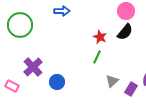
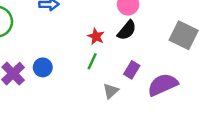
blue circle: (57, 82) -> (43, 67), moved
purple rectangle: (131, 89) -> (132, 70), moved

